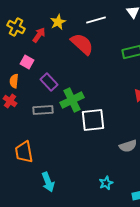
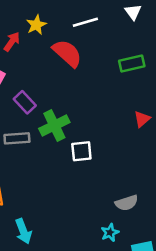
white square: (93, 120) -> (81, 151), size x0.7
gray semicircle: (128, 146) -> (127, 203), moved
cyan star: (106, 183) -> (110, 233), moved

